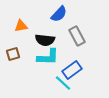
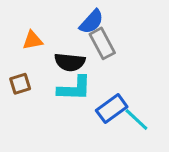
gray rectangle: (77, 36) -> (102, 43), moved
cyan line: (63, 83) -> (136, 119), moved

